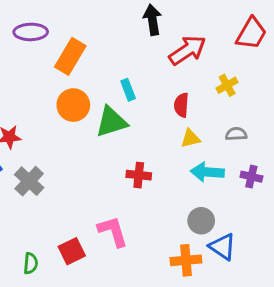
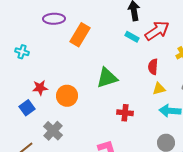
cyan rectangle: (128, 90) -> (132, 37), moved, turned -40
orange circle: (73, 105) -> (67, 96), moved
gray cross: (29, 181) -> (53, 131), moved

